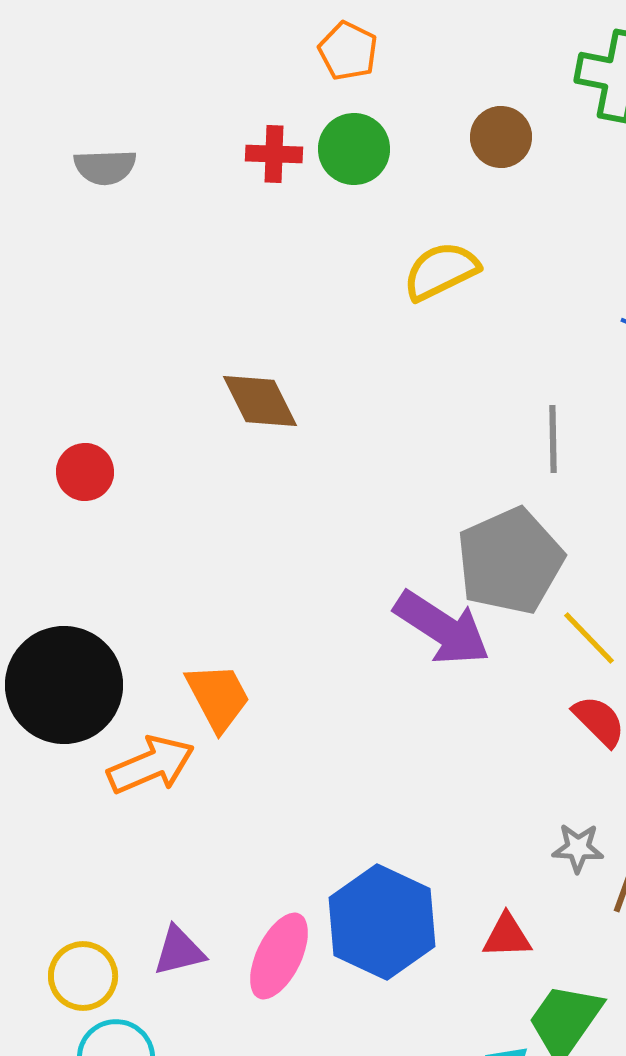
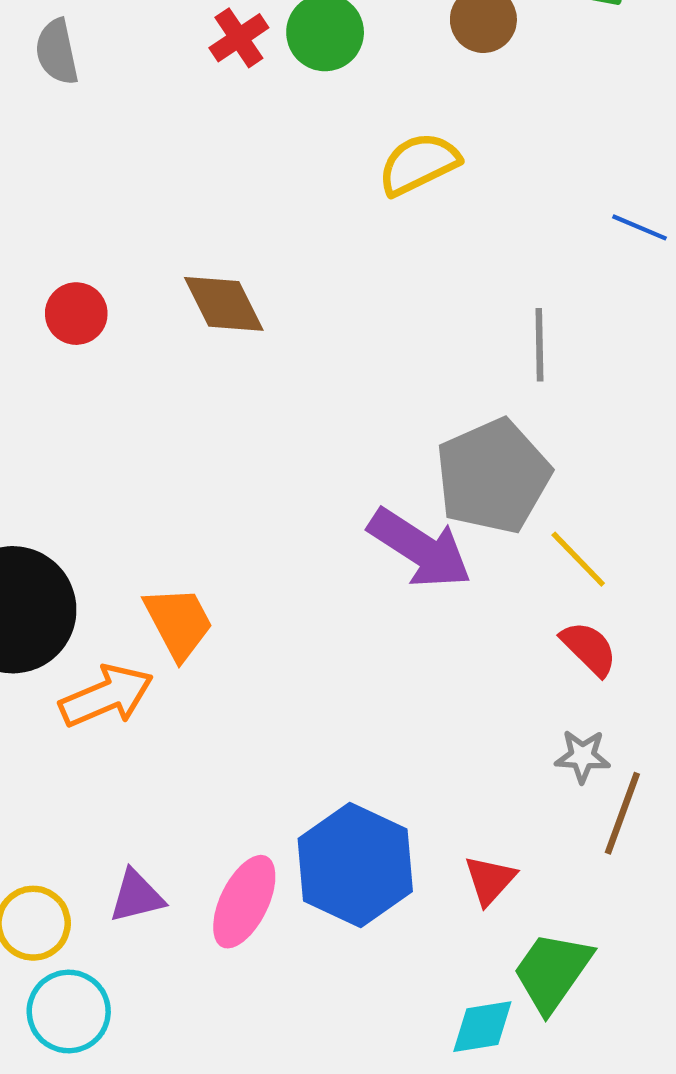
red cross: (274, 154) -> (239, 38), turned -36
gray semicircle: (105, 167) -> (57, 52), turned 80
red circle: (85, 472) -> (76, 314), moved
gray star: (578, 848) -> (582, 756), moved
red triangle: (507, 936) -> (490, 880), turned -46

